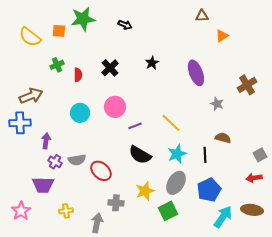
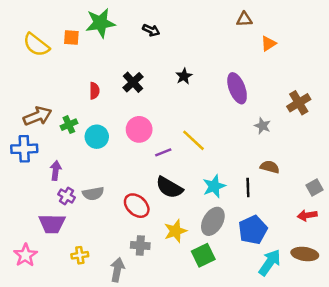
green cross: (57, 65) -> (69, 125), moved
yellow line: (171, 123) -> (194, 140), moved
red ellipse: (101, 171) -> (137, 206), moved

